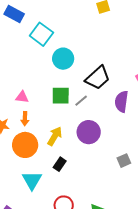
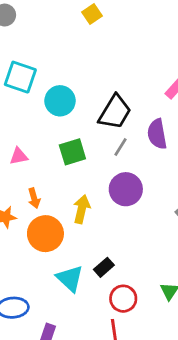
pink triangle: (22, 97) -> (19, 156), moved
gray line: (81, 101) -> (120, 147), moved
black rectangle: (60, 164) -> (104, 267), moved, turned 32

